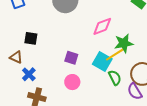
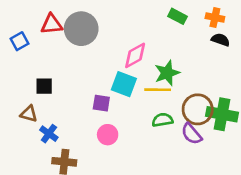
yellow line: (115, 55) -> (158, 90), turned 42
cyan square: (102, 61) -> (124, 84), moved
green semicircle: (115, 78) -> (162, 120), turned -63

